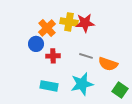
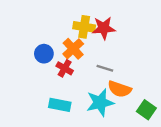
orange cross: (47, 28) -> (73, 49), moved
red cross: (53, 56) -> (65, 68), turned 32
orange semicircle: (108, 64) -> (120, 89), moved

